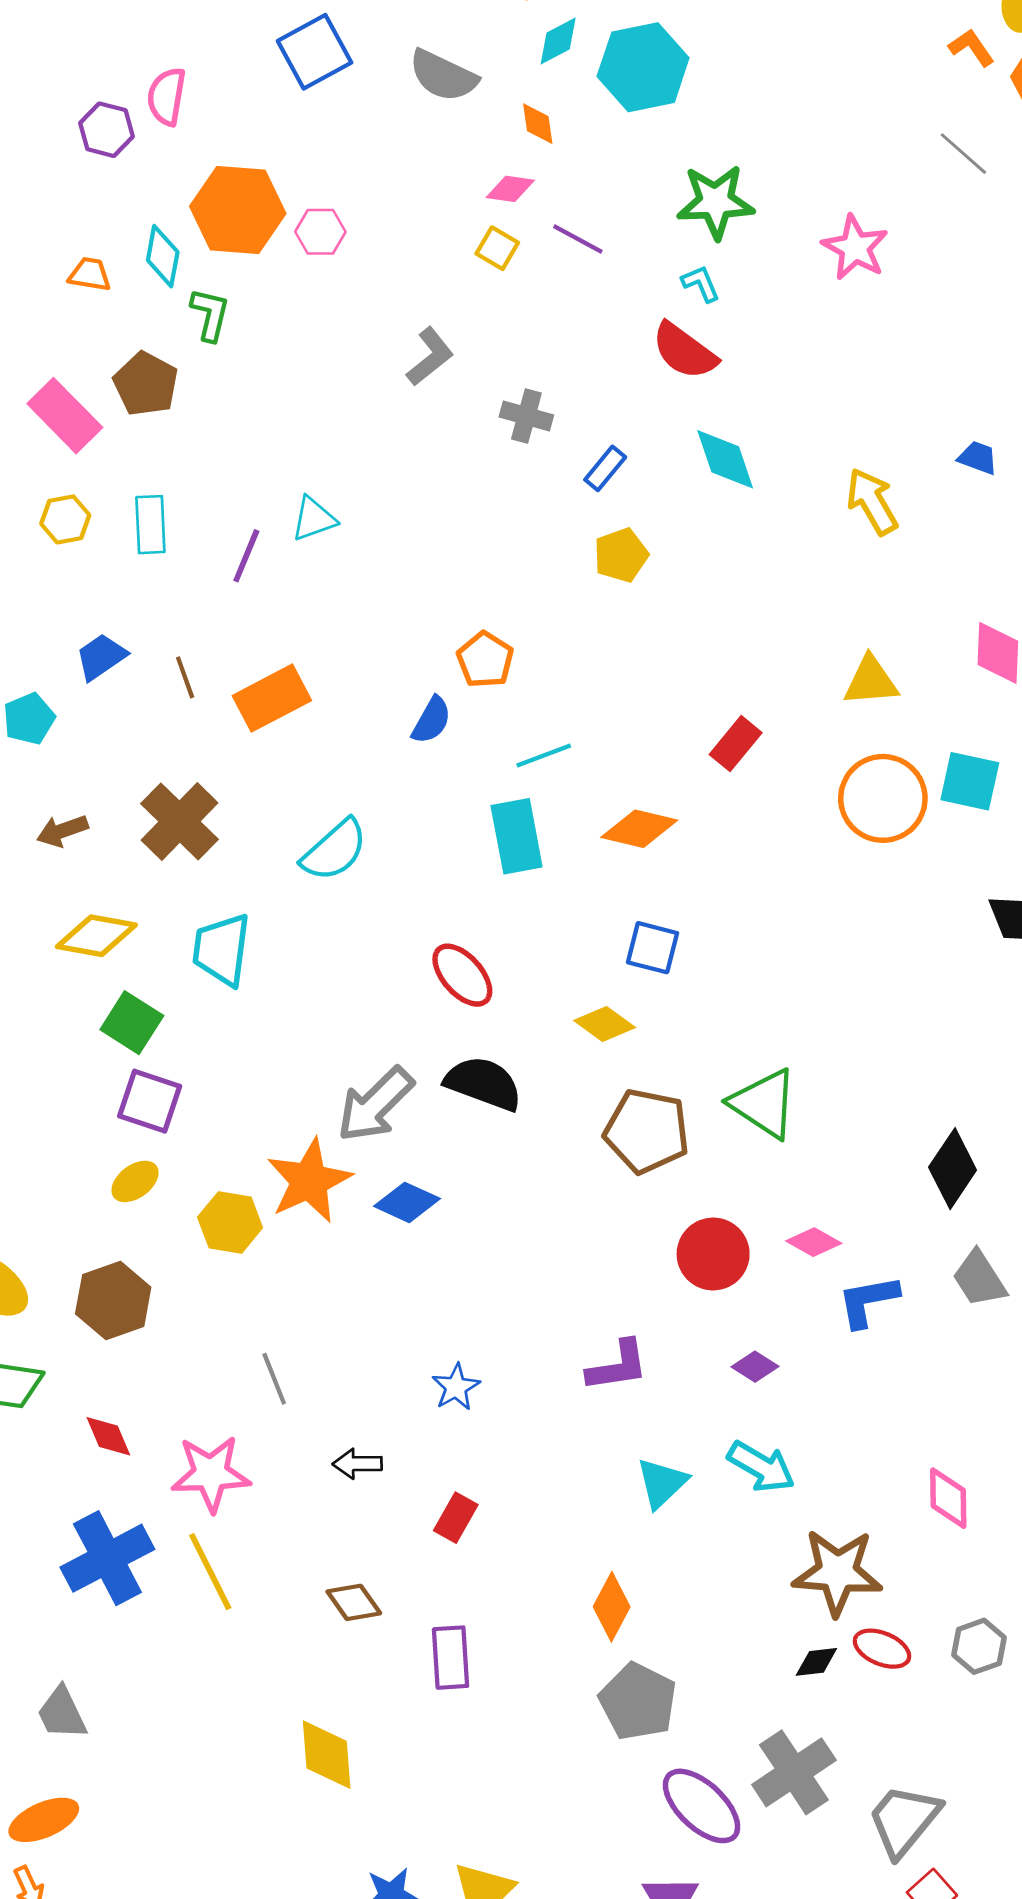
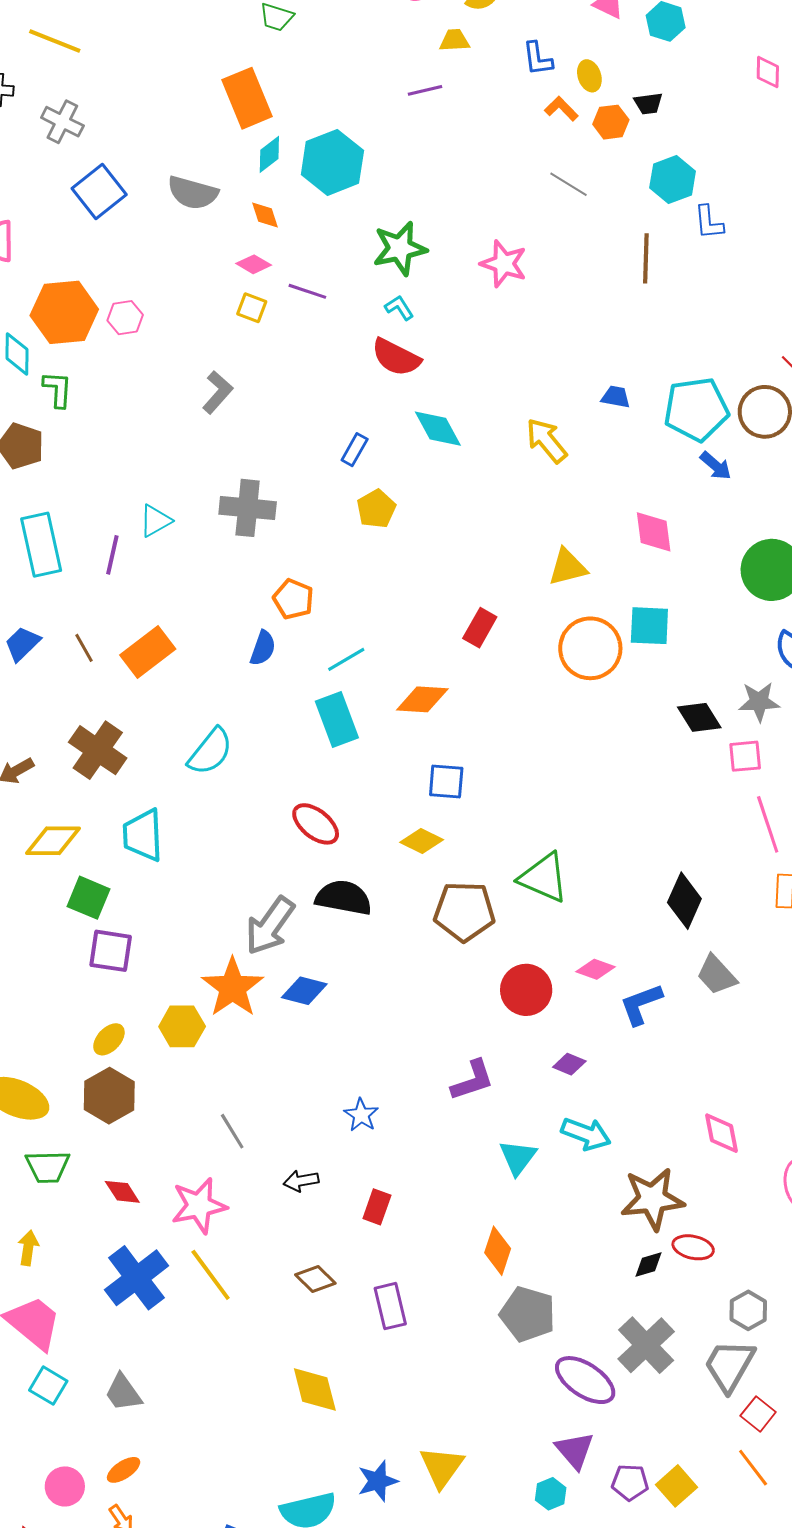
pink diamond: (510, 189) -> (254, 264), turned 32
gray cross: (526, 416) -> (248, 508), moved, size x1.5
cyan rectangle: (150, 525) -> (41, 545), size x1.5
yellow ellipse: (135, 1181) -> (109, 1039), moved
gray hexagon: (979, 1646) -> (748, 1310), moved
orange ellipse: (44, 1820) -> (124, 1470), size x0.7

